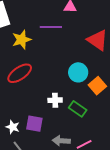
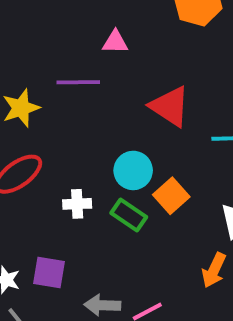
white cross: (55, 100) -> (77, 204), moved
green rectangle: (78, 109) -> (129, 215), moved

